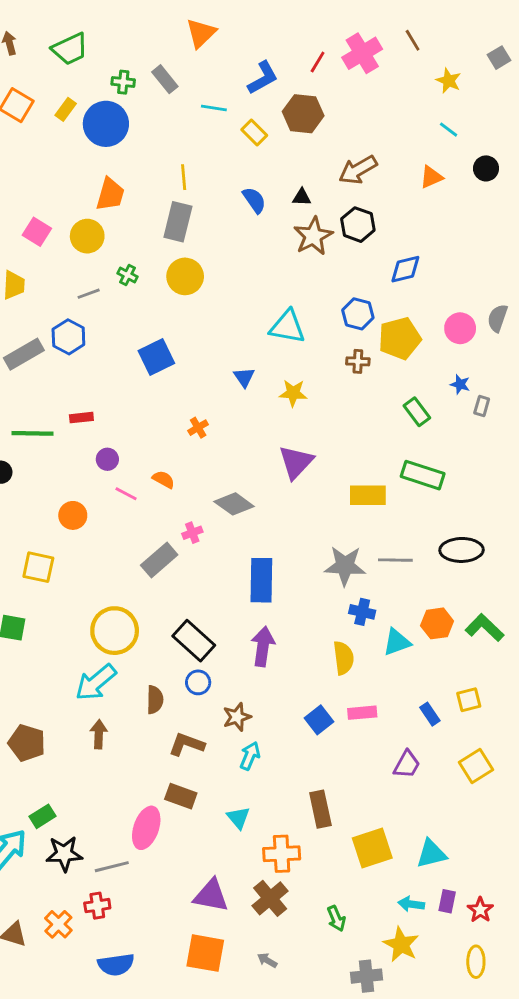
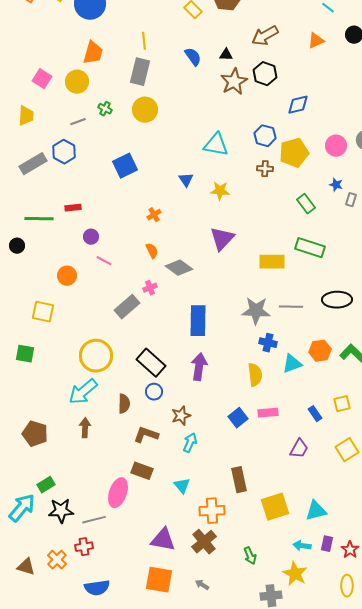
orange semicircle: (164, 479) -> (152, 251), moved, turned 35

